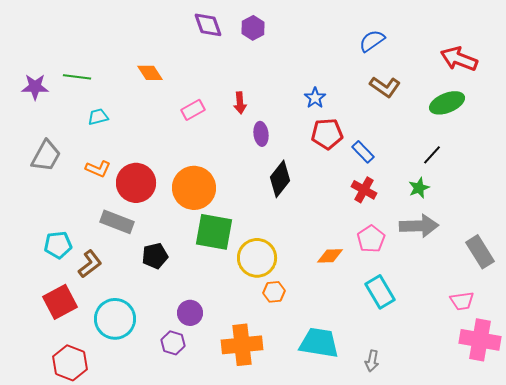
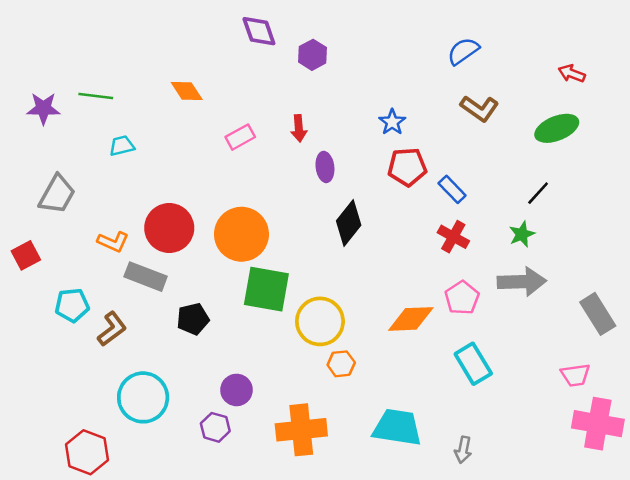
purple hexagon: (253, 28) -> (313, 55), moved
red arrow: (459, 59) -> (572, 74), size x0.6
orange L-shape: (98, 169) -> (113, 242), moved
orange diamond: (330, 256) -> (411, 319), size x1.4
red square: (60, 302) -> (26, 255), moved, size x0.7

